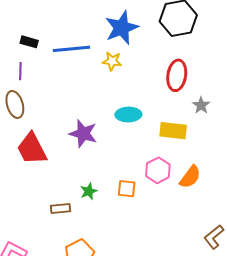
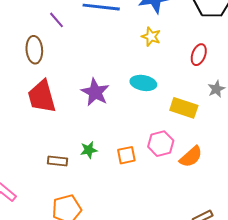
yellow star: (112, 61) -> (151, 37), moved
purple line: (20, 71) -> (56, 20), moved, turned -54
red ellipse: (177, 75) -> (199, 55), size x0.7
orange square: (127, 189) -> (126, 155), turned -30

